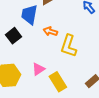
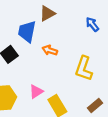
yellow L-shape: (69, 46) -> (84, 68), moved

